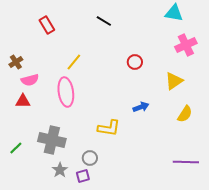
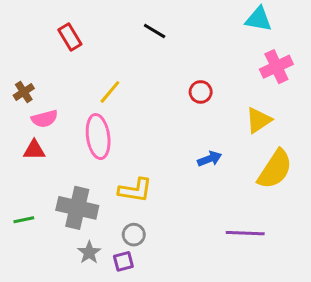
yellow semicircle: (185, 114) -> (275, 169), size x1.6
yellow L-shape: (109, 128) -> (135, 190), moved
green line: (16, 148) -> (24, 220), turned 32
purple line: (186, 162) -> (245, 233), moved

